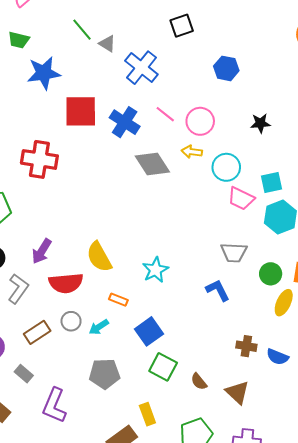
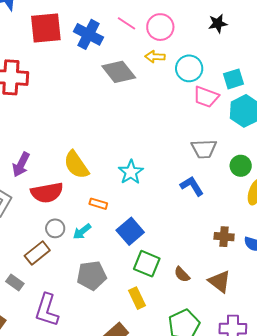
brown rectangle: (37, 332) -> (37, 253), moved
yellow rectangle: (147, 414) -> (137, 298), moved

